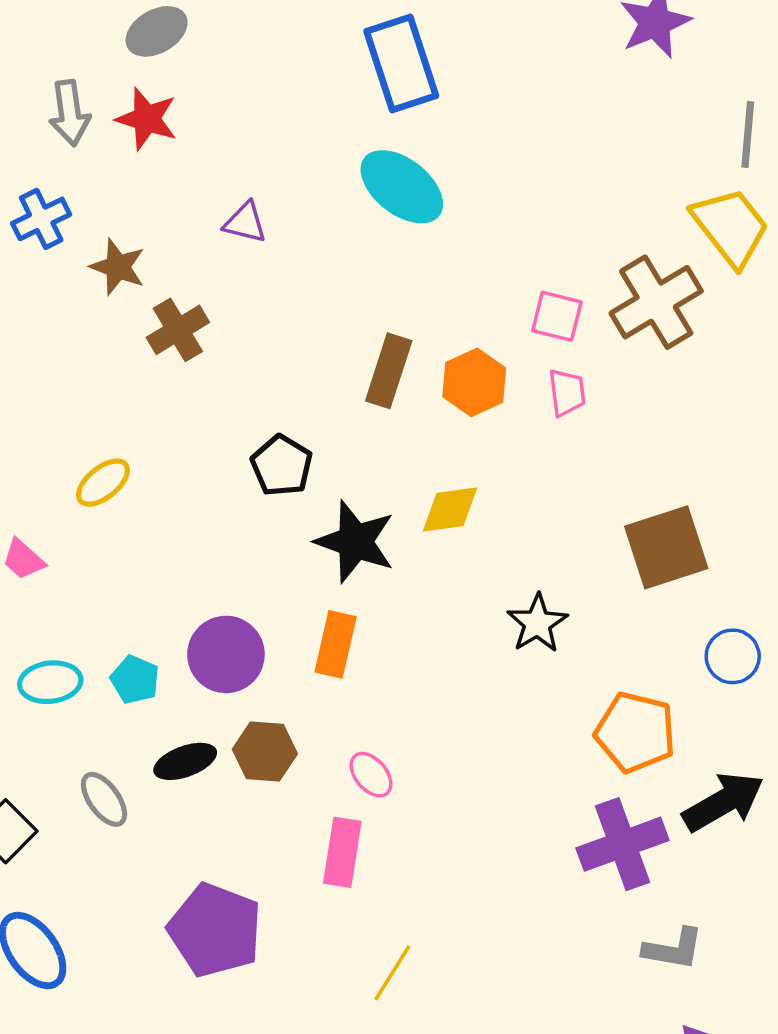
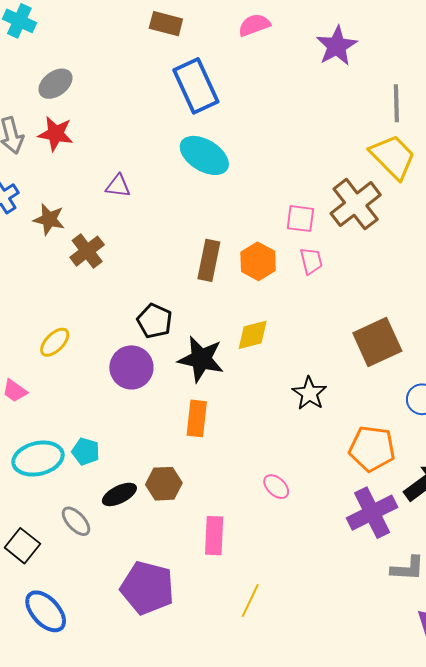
purple circle: (226, 654) -> (131, 367), moved
cyan ellipse: (50, 682) -> (38, 459), size x1.4
pink ellipse: (371, 775) -> (276, 487), moved

